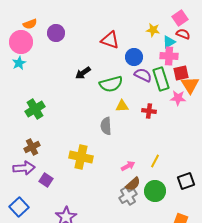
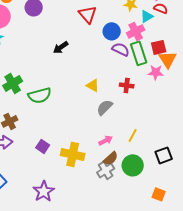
red triangle: (110, 40) -> (88, 14), turned 30
pink cross: (169, 56) -> (136, 31), moved, turned -30
green semicircle: (111, 84) -> (40, 95), moved
yellow triangle: (122, 106) -> (93, 85), moved, turned 32
gray semicircle: (106, 126) -> (105, 107), moved, turned 48
yellow cross: (81, 157) -> (73, 154), moved
purple square: (46, 180) -> (43, 146), moved

